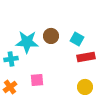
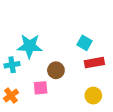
brown circle: (51, 36) -> (56, 70), moved

